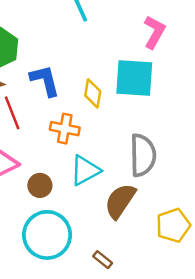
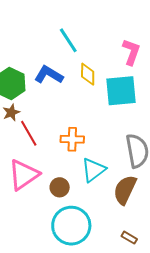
blue L-shape: (45, 81) -> (49, 75), moved, turned -36
yellow diamond: (93, 93) -> (88, 74), moved
brown rectangle: (103, 260) -> (129, 238), moved

